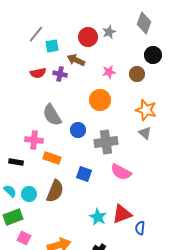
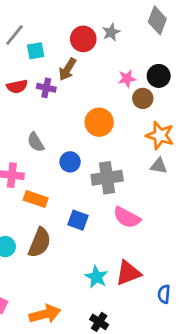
black circle: (153, 55) -> (159, 76), moved
brown arrow: (76, 60) -> (67, 69), turned -84
pink star: (109, 72) -> (127, 79), moved
brown circle: (137, 74) -> (143, 98), moved
gray semicircle: (52, 115) -> (36, 142), size x0.7
gray triangle: (145, 133) -> (159, 166), turned -32
blue semicircle: (140, 228) -> (164, 294), moved

